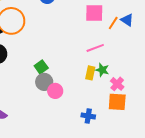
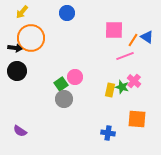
pink line: (95, 48) -> (125, 56), moved
pink cross: (117, 84) -> (134, 81), moved
pink circle: (55, 91) -> (75, 77), moved

